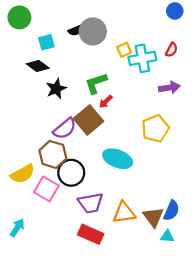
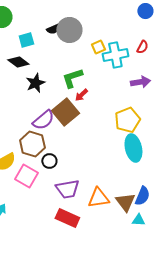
cyan ellipse: (118, 159) -> (133, 148), moved, turned 56
black circle: (71, 173) -> (49, 161), size x0.6

